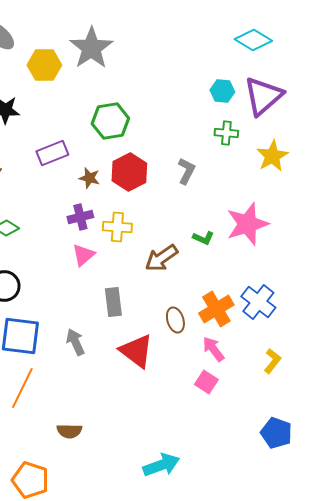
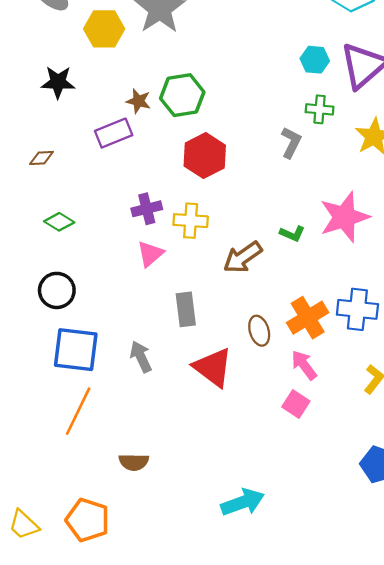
gray L-shape: (186, 171) -> (291, 143), moved
brown star: (89, 178) -> (138, 101), moved
blue cross: (258, 302) -> (357, 309), turned -32

